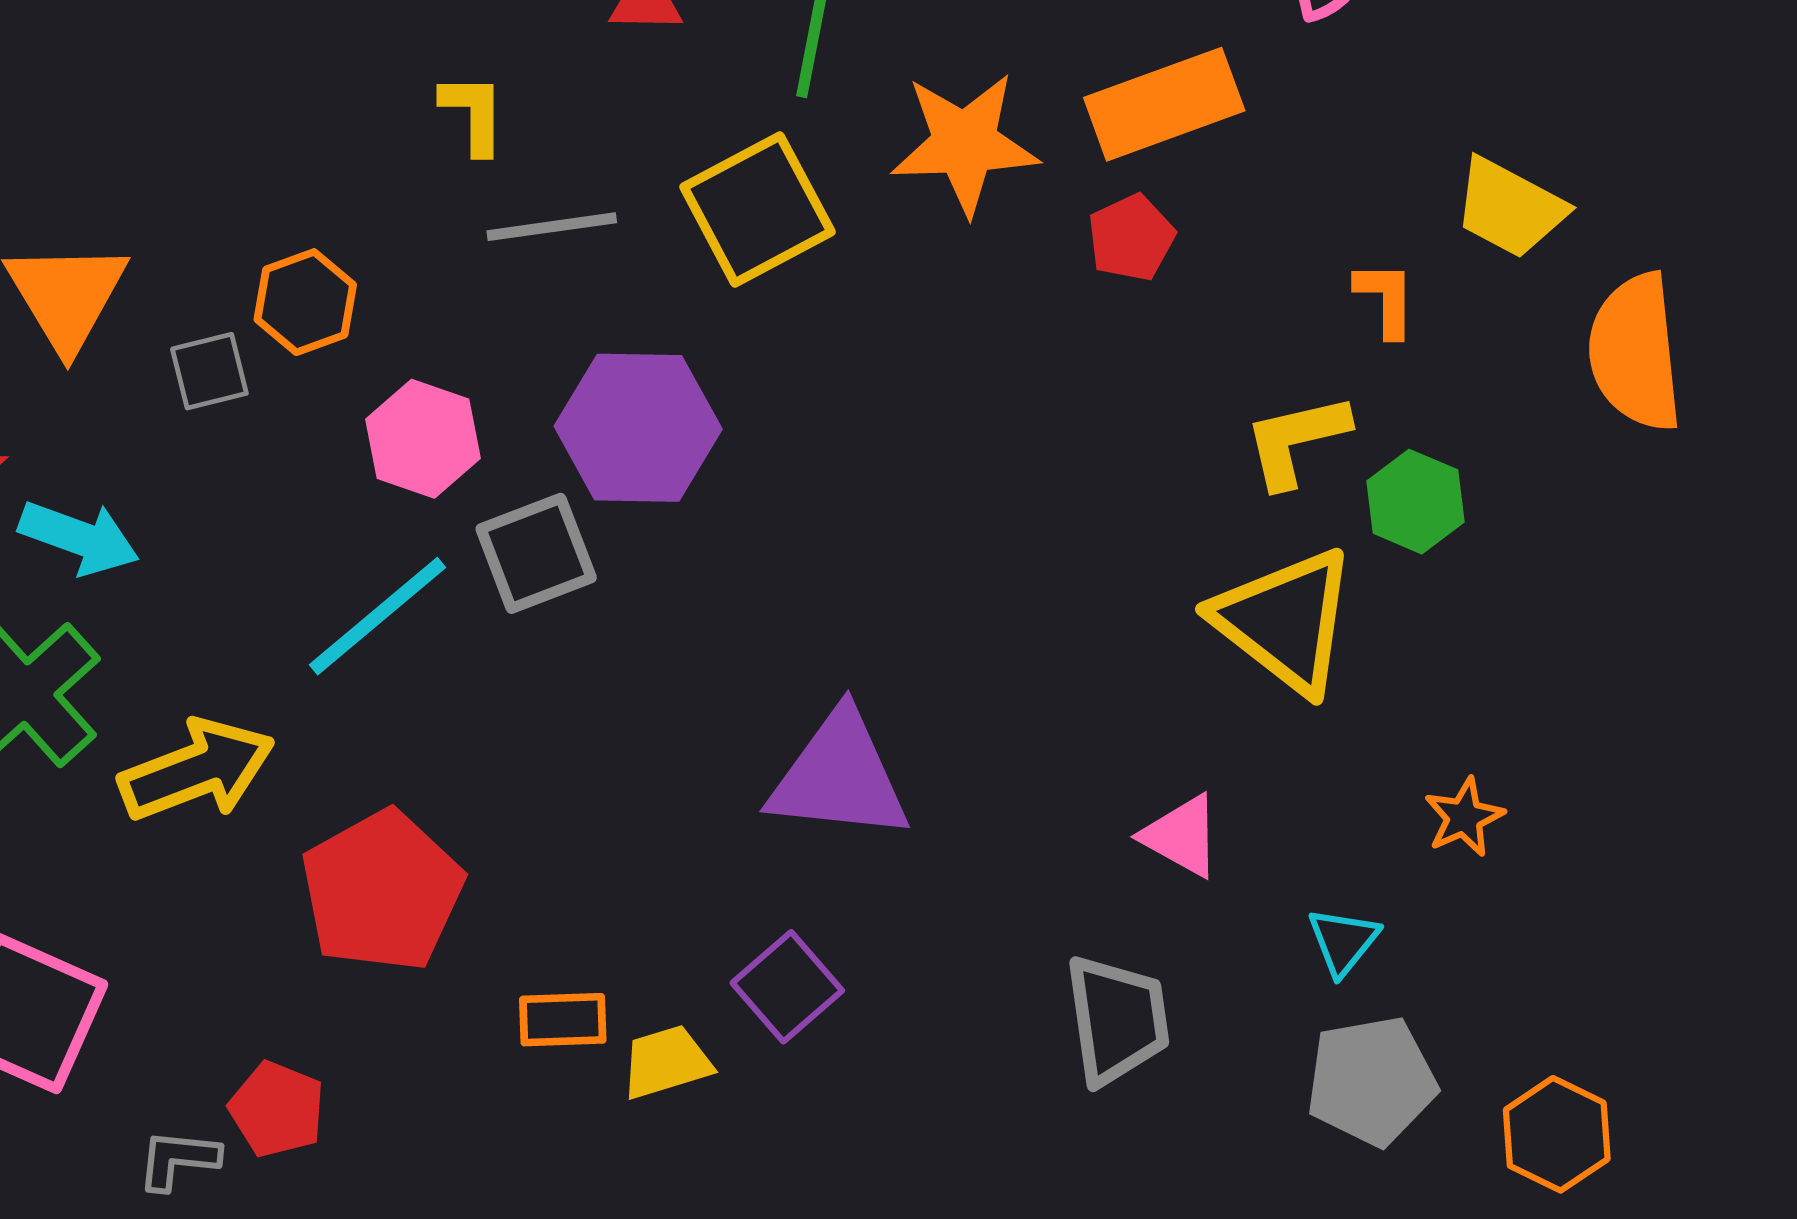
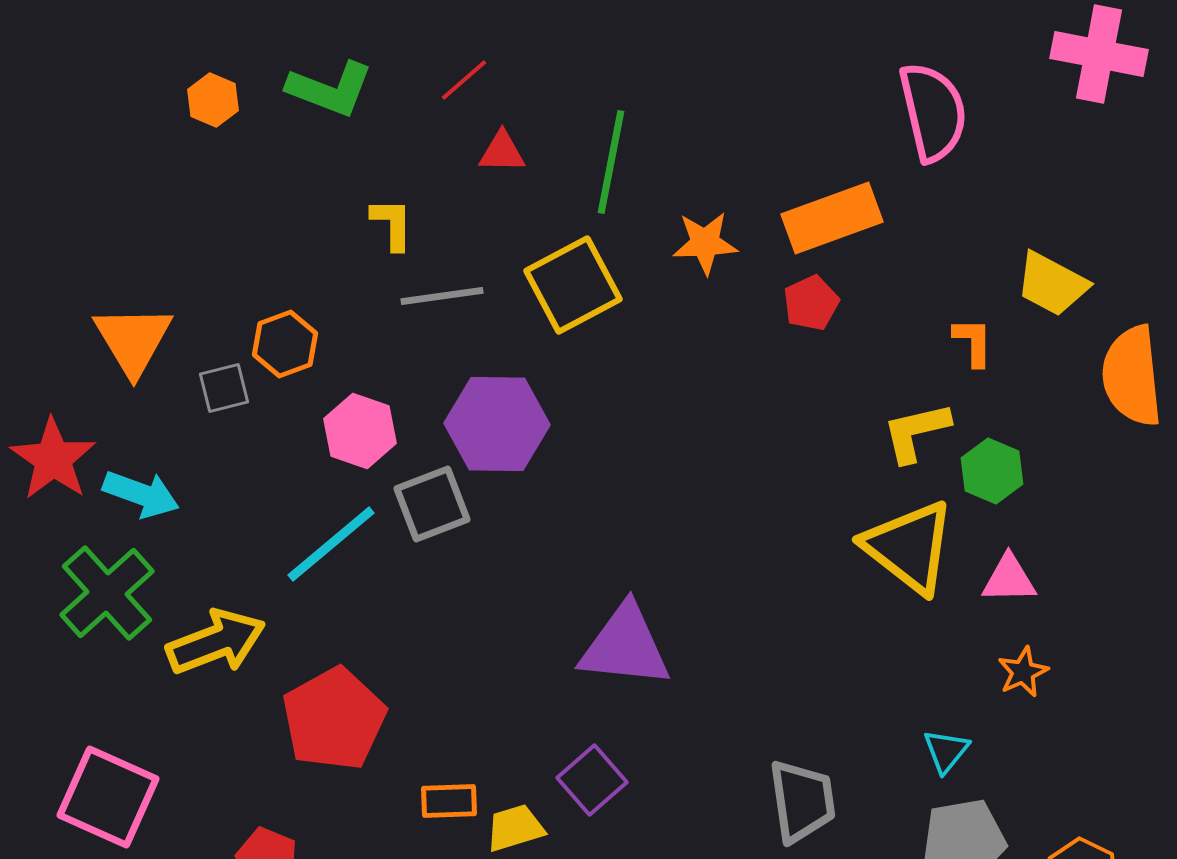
orange star: (965, 143) -> (705, 243), size x0.7
pink triangle: (1181, 836) -> (1009, 579), moved, turned -30

